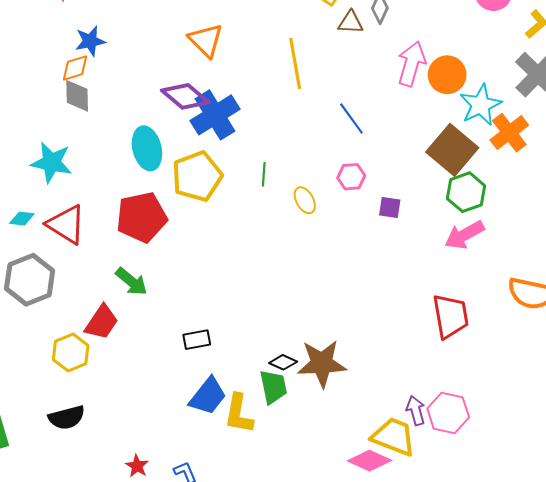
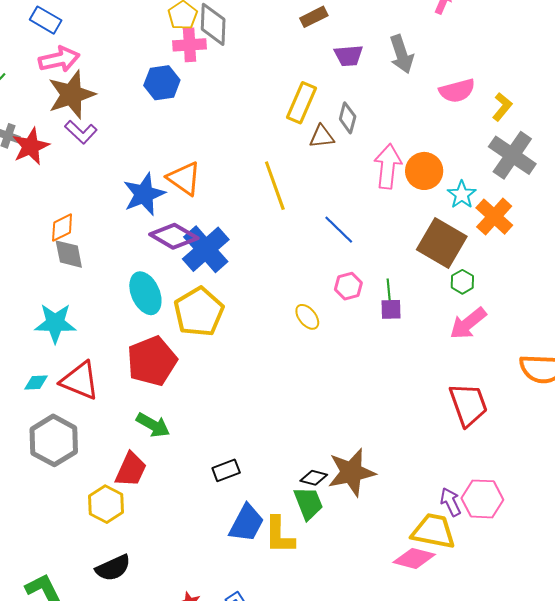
blue star: (90, 41) -> (144, 194), moved, size x1.4
cyan star: (481, 105) -> (462, 195), size x0.7
green line: (264, 174) -> (389, 291), moved
green hexagon: (466, 192) -> (462, 282), size x0.6

